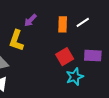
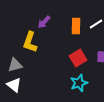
cyan star: (75, 77) -> (79, 83), moved

